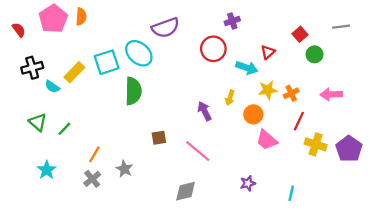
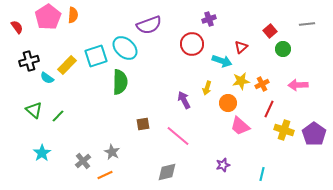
orange line: (94, 154) -> (105, 175), moved, turned 35

